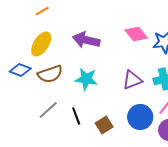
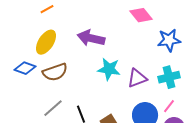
pink diamond: (136, 34) -> (141, 15), moved
cyan star: (86, 79) -> (109, 69), moved

